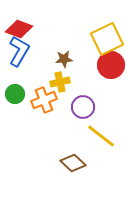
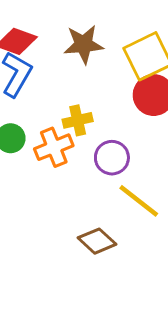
brown star: (64, 59) -> (84, 44), moved, size x1.5

